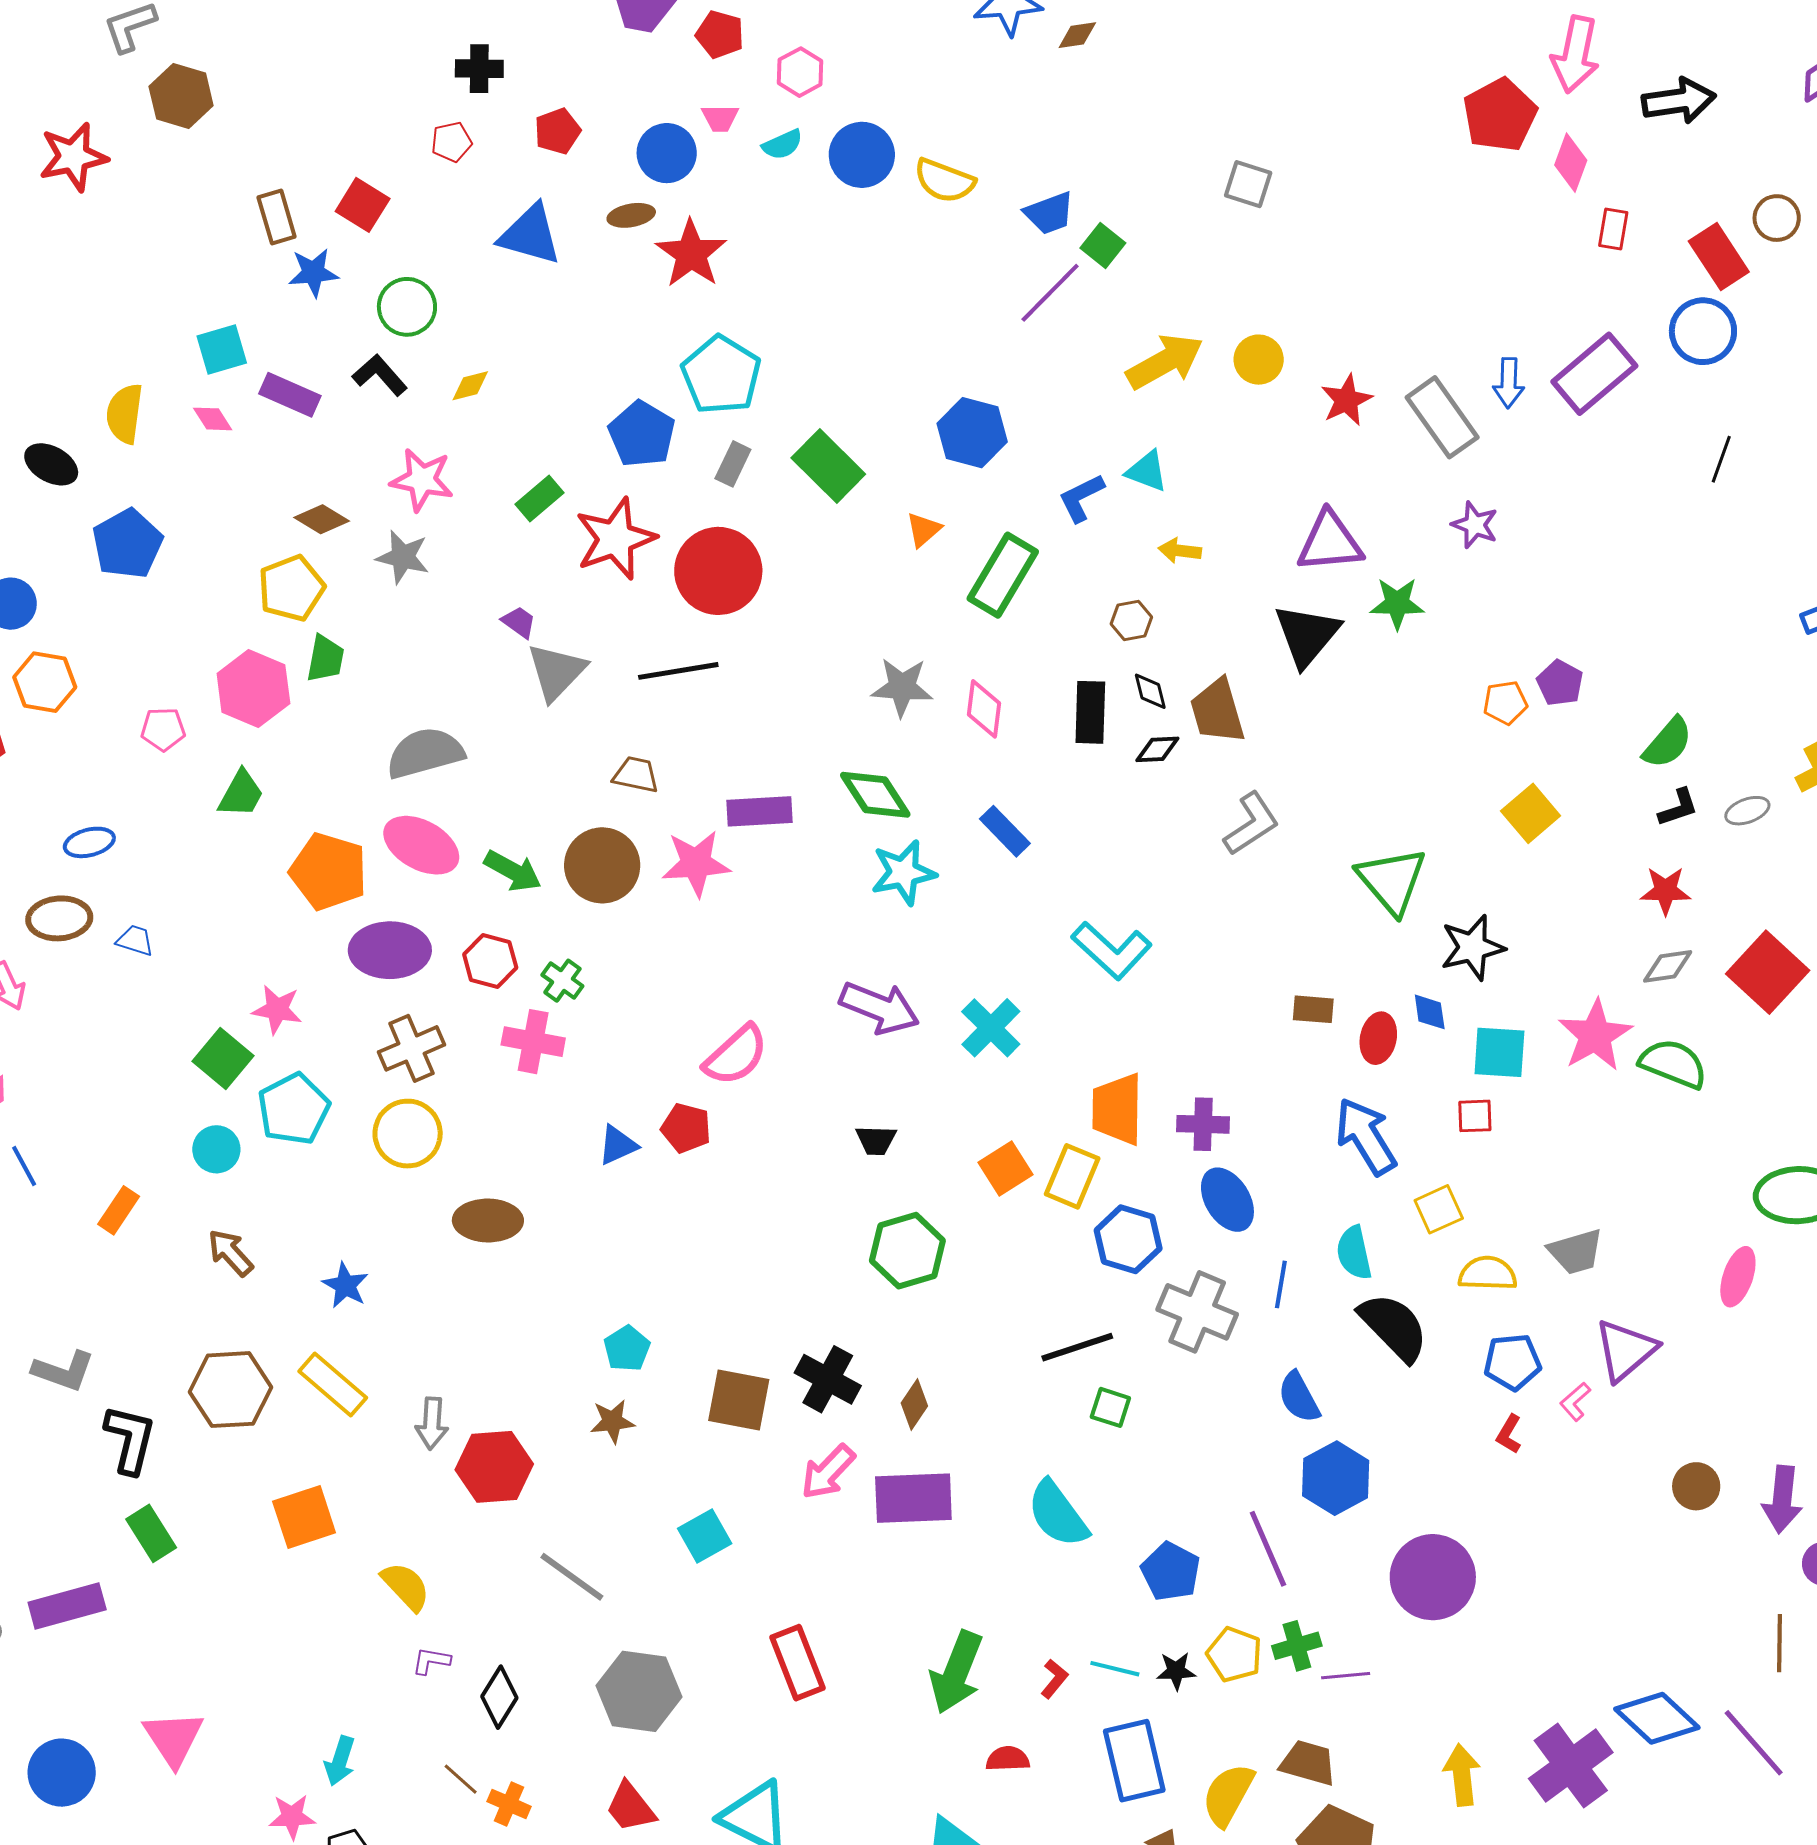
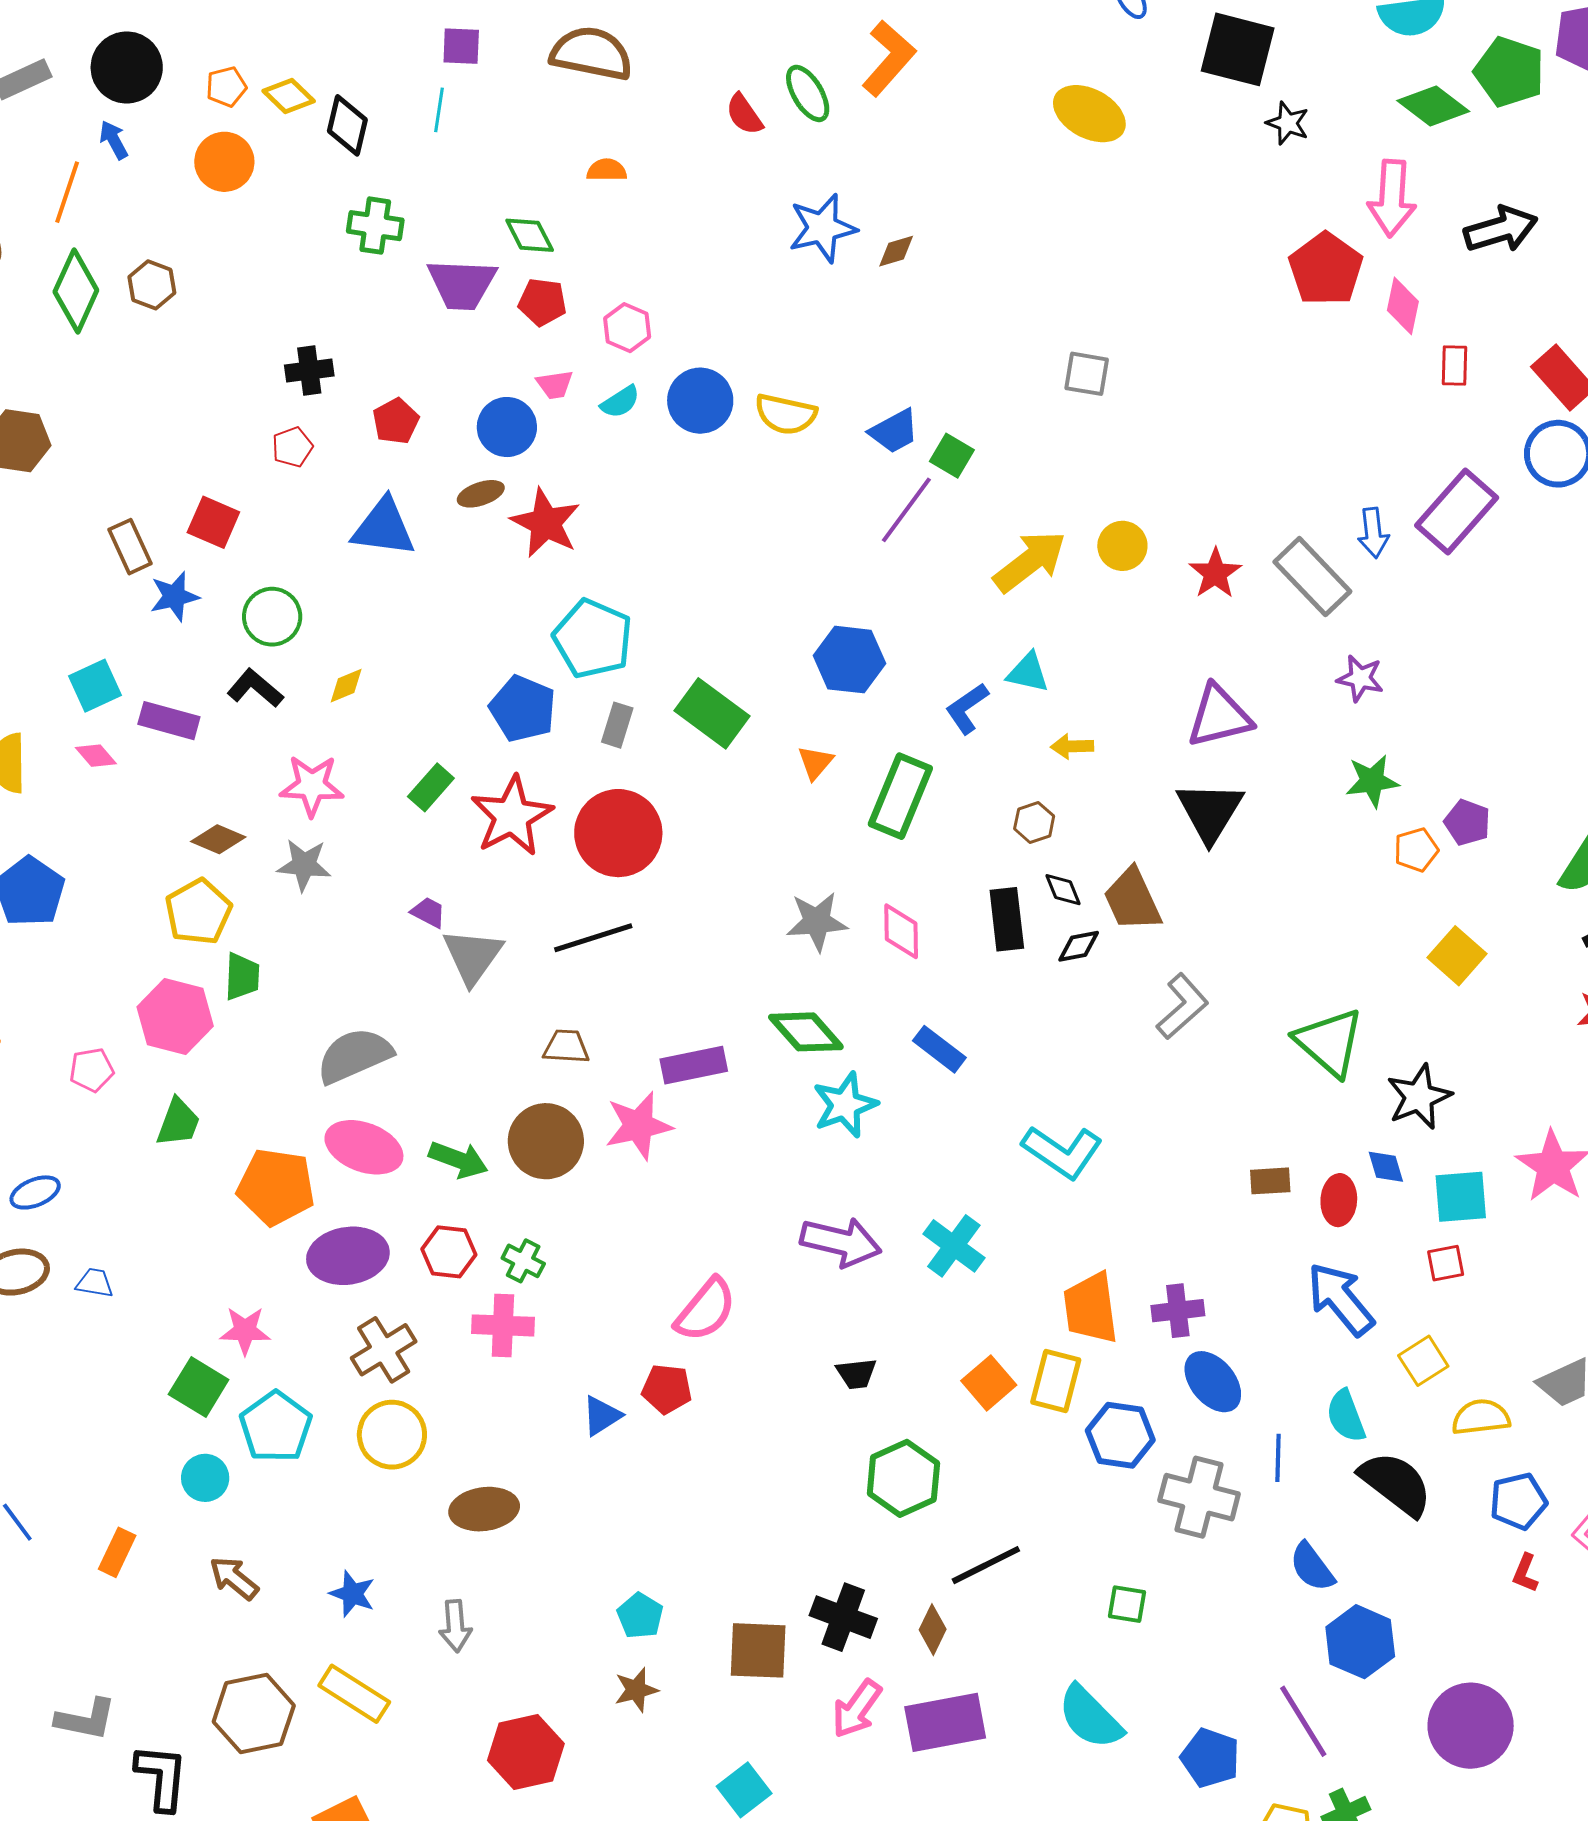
green star: (1397, 603) -> (1372, 781), moved
black line: (1077, 1347) -> (986, 1565), moved
gray arrow: (432, 1423) -> (455, 1626), moved

